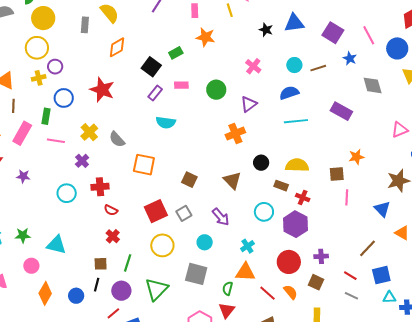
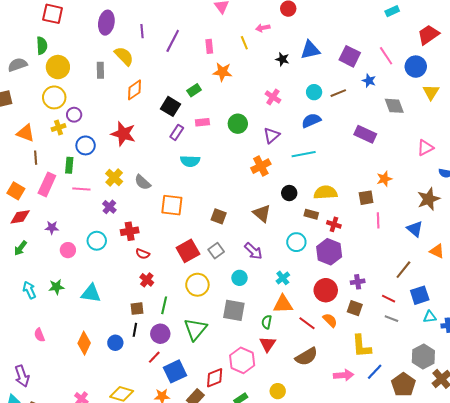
cyan line: (296, 121) -> (304, 154), moved
pink circle: (31, 266) -> (68, 250), moved

